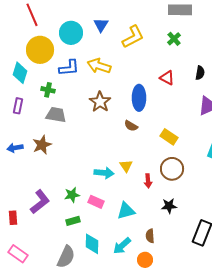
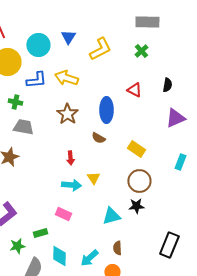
red arrow: (148, 181) -> (70, 158), moved
green star: (72, 195) -> (17, 246), moved
black star: (169, 206) -> (136, 206), moved
cyan triangle: (126, 211) -> (111, 216), moved

